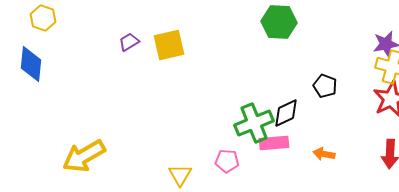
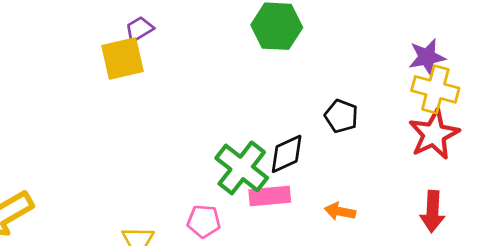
purple trapezoid: (129, 42) -> (139, 29), moved
green cross: (254, 123) -> (242, 168), turned -30

